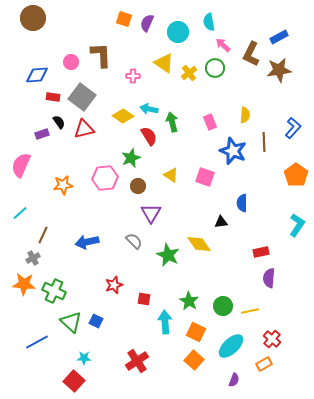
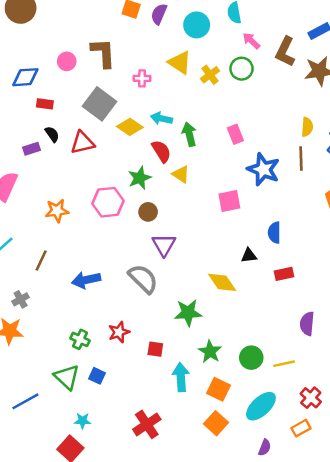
gray square: (82, 97) -> (99, 104), moved
yellow semicircle: (245, 115) -> (307, 127), moved
yellow triangle: (171, 175) -> (181, 174), moved
pink square: (205, 177) -> (229, 201), turned -30
brown line: (43, 235) -> (41, 260), moved
gray semicircle: (134, 241) -> (143, 279), size x1.5
red rectangle: (261, 252) -> (284, 274), moved
green star: (168, 255) -> (188, 313), moved, turned -30
green cross: (54, 291) -> (80, 339), moved, size x0.7

